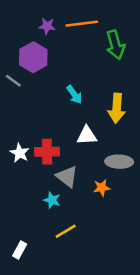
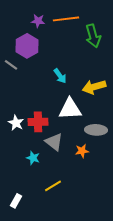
yellow arrow: (117, 108) -> (94, 87), turned 70
white triangle: (87, 136) -> (70, 109), size x1.4
cyan star: (52, 200) -> (33, 158), moved

